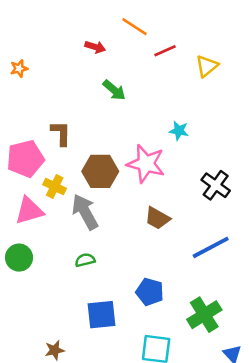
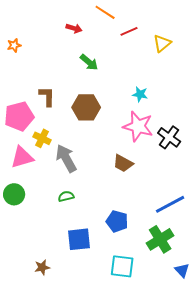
pink star: (146, 164) -> (138, 126), moved
brown hexagon: (100, 171) -> (86, 107), moved
blue line: (211, 247) -> (170, 204), moved

